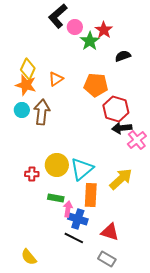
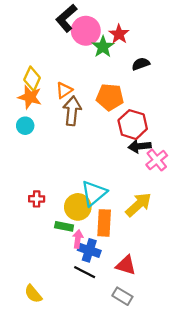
pink circle: (75, 27) -> (86, 31), size x1.6
brown arrow: (42, 112) -> (72, 111), moved
yellow circle: (57, 165) -> (78, 207), moved

